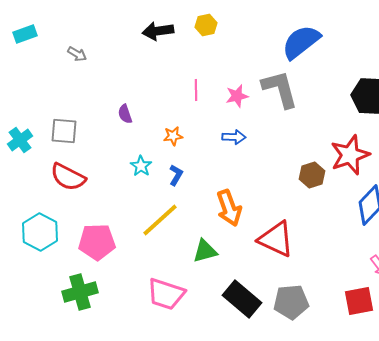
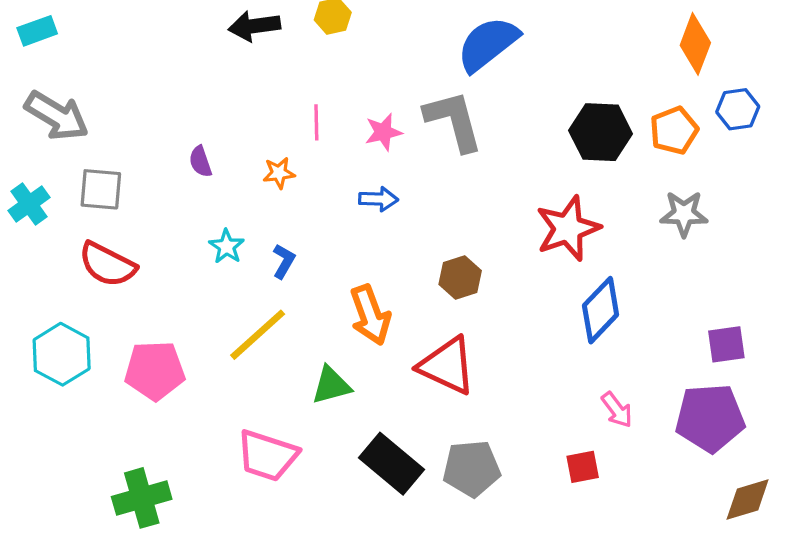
gray arrow: (77, 54) -> (57, 116), moved, size x2.0
orange star: (173, 136) -> (279, 173), moved
brown hexagon: (312, 175) -> (460, 277), moved
green cross: (80, 292) -> (142, 498), moved
red square: (359, 301) -> (583, 467), size x0.7

